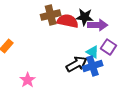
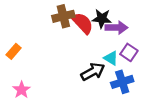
red semicircle: (68, 21) -> (83, 23), turned 35
blue cross: (93, 66) -> (122, 82), moved
pink star: (28, 80) -> (21, 90), moved

